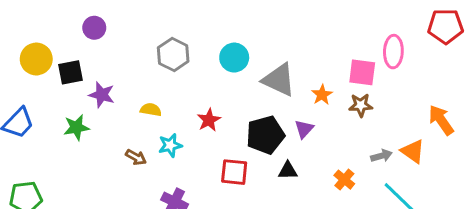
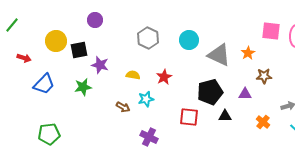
pink square: (362, 72) -> (271, 31), moved
orange star: (322, 95) -> (248, 53), moved
brown star: (361, 105) -> (264, 76), moved
red star: (209, 120) -> (164, 77), moved
purple triangle: (304, 129) -> (245, 94), moved, turned 48

